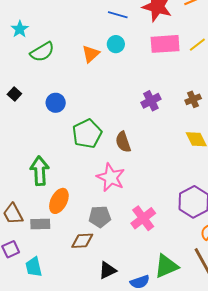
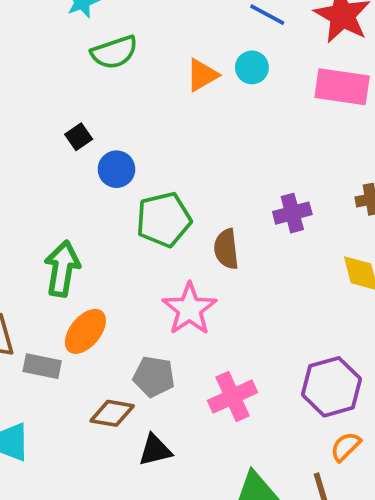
black square: (14, 94) -> (79, 137), moved
purple cross: (151, 101) -> (292, 213), moved
blue circle: (56, 103) -> (116, 169), moved
black triangle: (107, 270) -> (155, 450), moved

